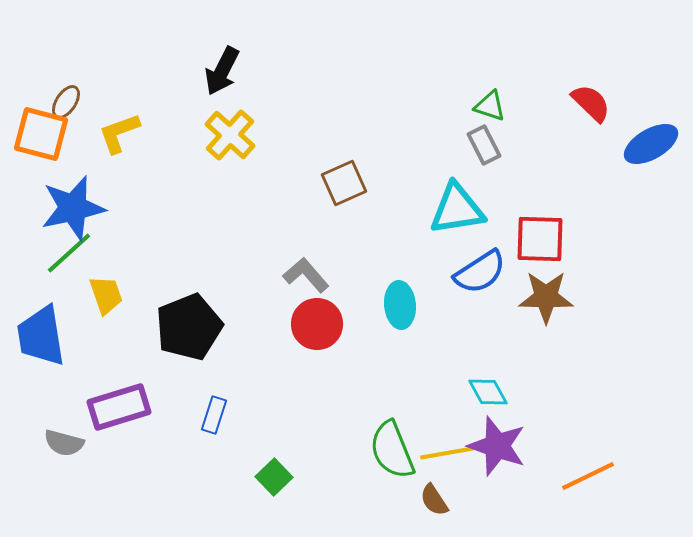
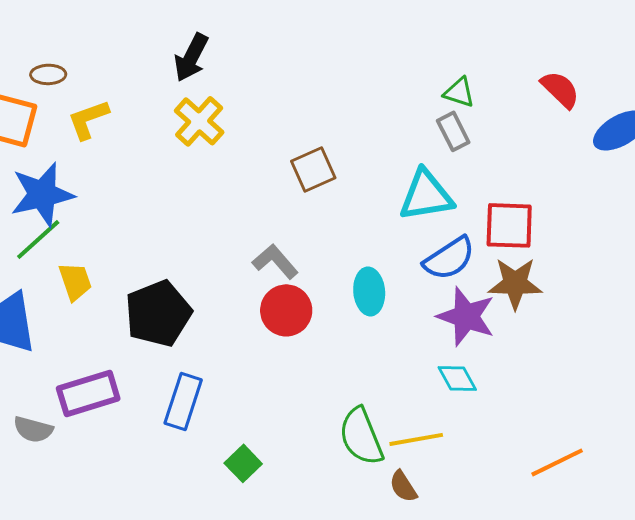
brown ellipse: (66, 102) -> (48, 74), moved, turned 56
blue rectangle: (214, 415) -> (183, 401), size x1.5
purple star: (497, 446) -> (466, 316), moved

